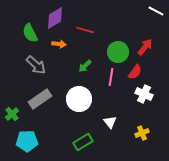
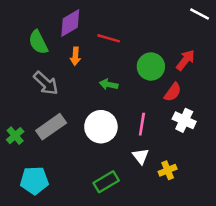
orange arrow: (59, 44) -> (75, 56), turned 88
green arrow: (85, 66) -> (109, 84), turned 56
pink line: (111, 77) -> (142, 124), moved
green cross: (12, 114) -> (15, 136), moved
yellow cross: (142, 133) -> (168, 170), moved

